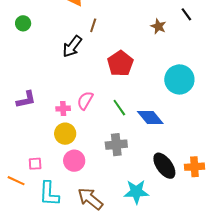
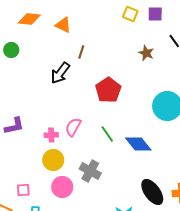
gray cross: (116, 145) -> (90, 171), moved, turned 35

